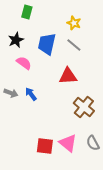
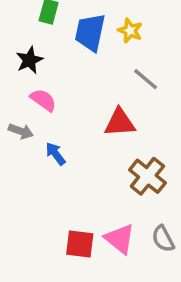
blue trapezoid: (47, 44) -> (90, 32), moved
gray line: (74, 45) -> (146, 79), moved
gray arrow: (11, 93) -> (21, 131), moved

